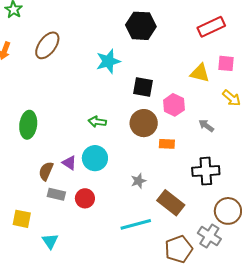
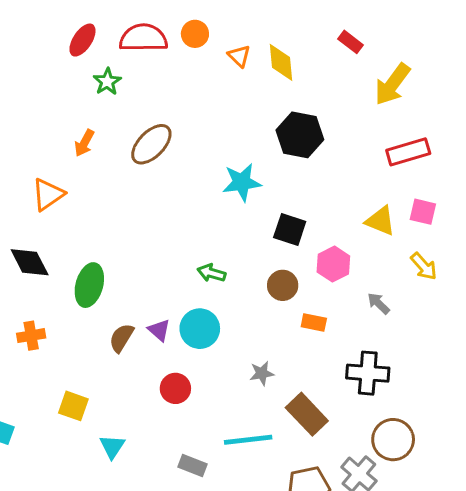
brown circle: (144, 123) -> (283, 285), size x0.7
green ellipse: (28, 125) -> (89, 285), moved
gray rectangle: (56, 194) -> (192, 465), moved

